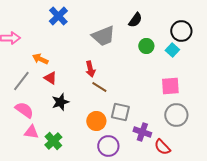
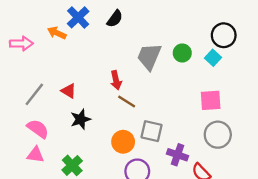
black semicircle: (135, 20) -> (115, 19), moved
gray trapezoid: (103, 36) -> (149, 57), moved, turned 135
orange arrow: (40, 59) -> (57, 33), moved
pink triangle: (31, 132) -> (36, 155), moved

